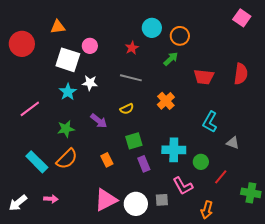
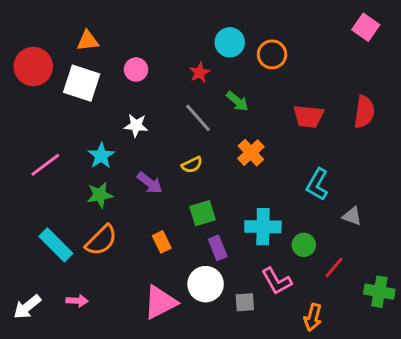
green arrow: (171, 59) -> (237, 101), moved, turned 84
white square: (68, 60) -> (82, 83), moved
gray line: (131, 78) -> (198, 118), turned 35
cyan star: (68, 92) -> (101, 156), moved
white circle: (136, 204) -> (206, 284), moved

